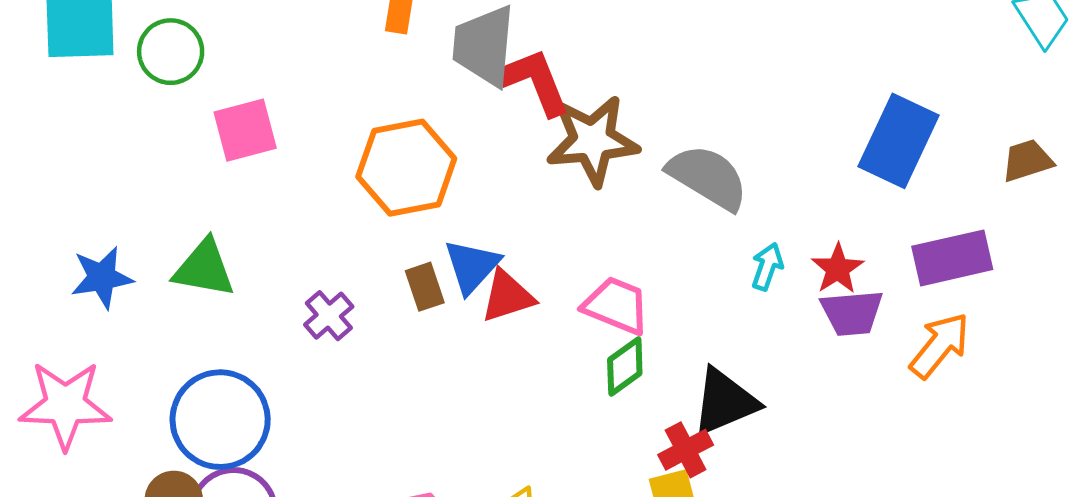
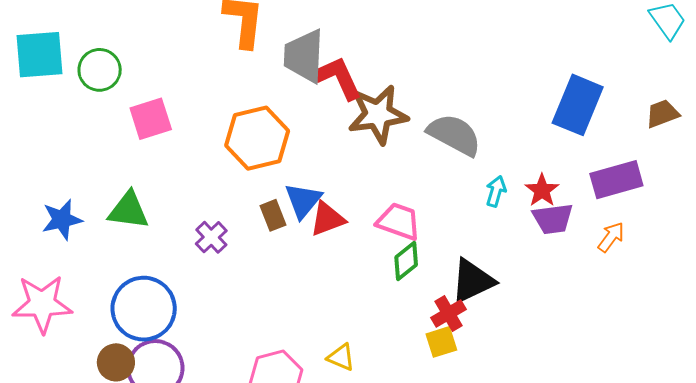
orange arrow: (940, 345) -> (611, 237), size x0.7

